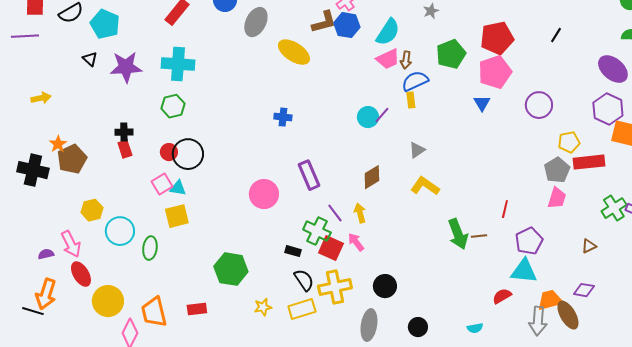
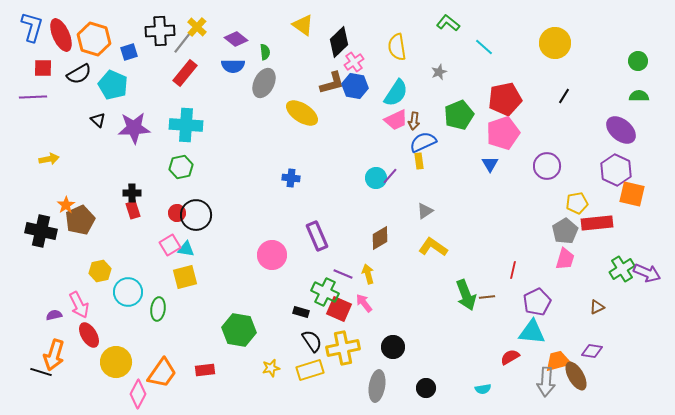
purple line: (335, 213) -> (343, 274), turned -30
orange trapezoid: (154, 312) -> (162, 373), turned -132

